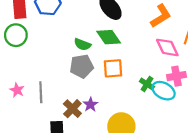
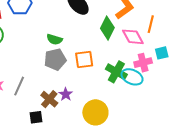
green diamond: (109, 37) -> (107, 28), moved, turned 65
green cross: (147, 84) -> (116, 72), size x1.5
gray line: (41, 92) -> (19, 86), turned 30

